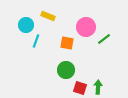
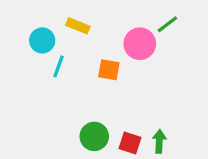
green line: (104, 39) -> (167, 24), moved
green circle: (66, 70) -> (94, 136), moved

